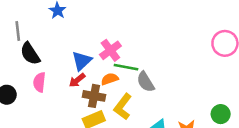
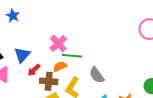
blue triangle: (82, 61) -> (22, 55), moved
gray semicircle: (146, 82) -> (97, 75), moved

